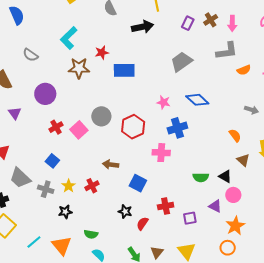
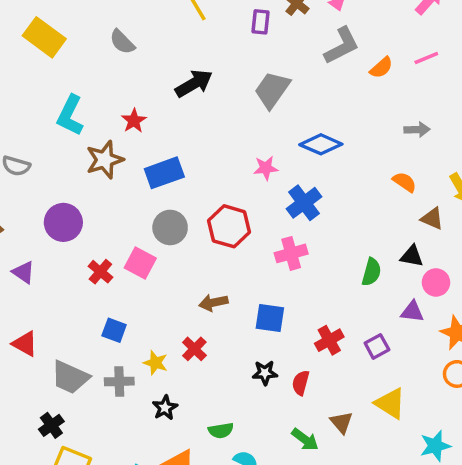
black arrow: (143, 27) -> (194, 83), moved
blue rectangle: (124, 70) -> (164, 173), moved
green semicircle: (201, 177) -> (371, 272), turned -56

